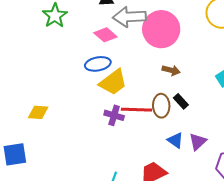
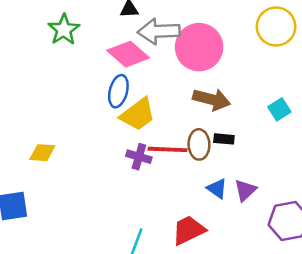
pink diamond: (105, 35) -> (128, 54), size x1.4
blue ellipse: (98, 64) -> (118, 91), turned -65
brown arrow: (171, 70) -> (212, 99), size x1.6
black rectangle: (181, 101) -> (224, 139), turned -42

